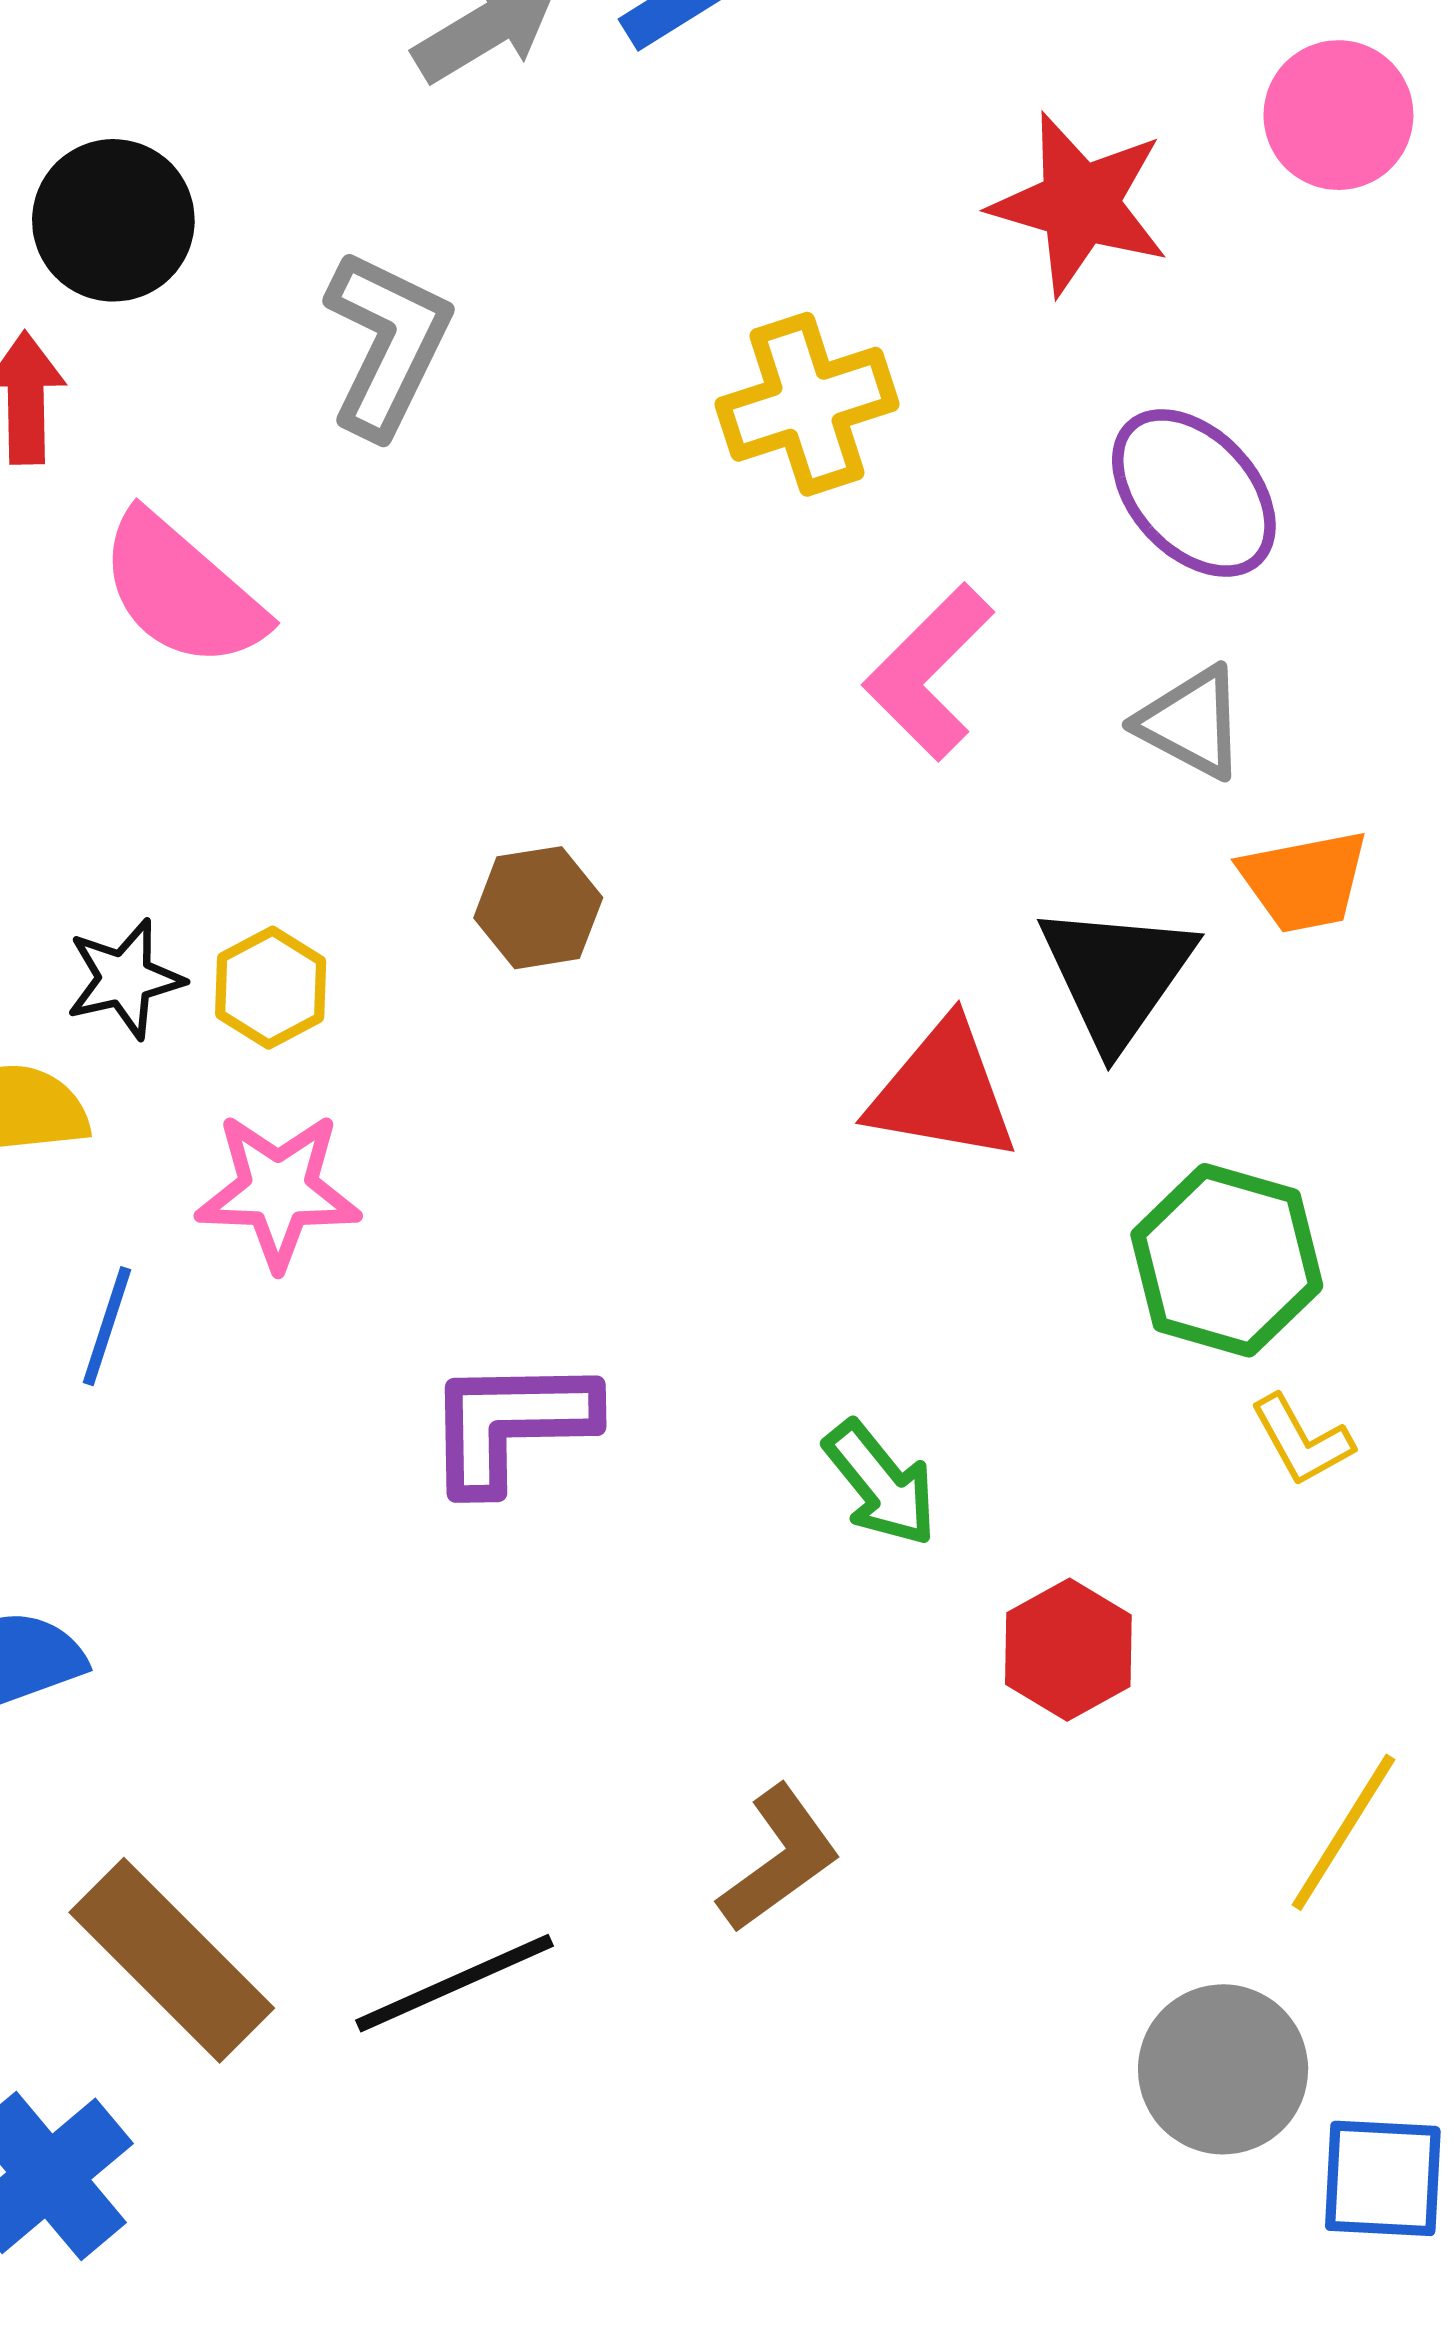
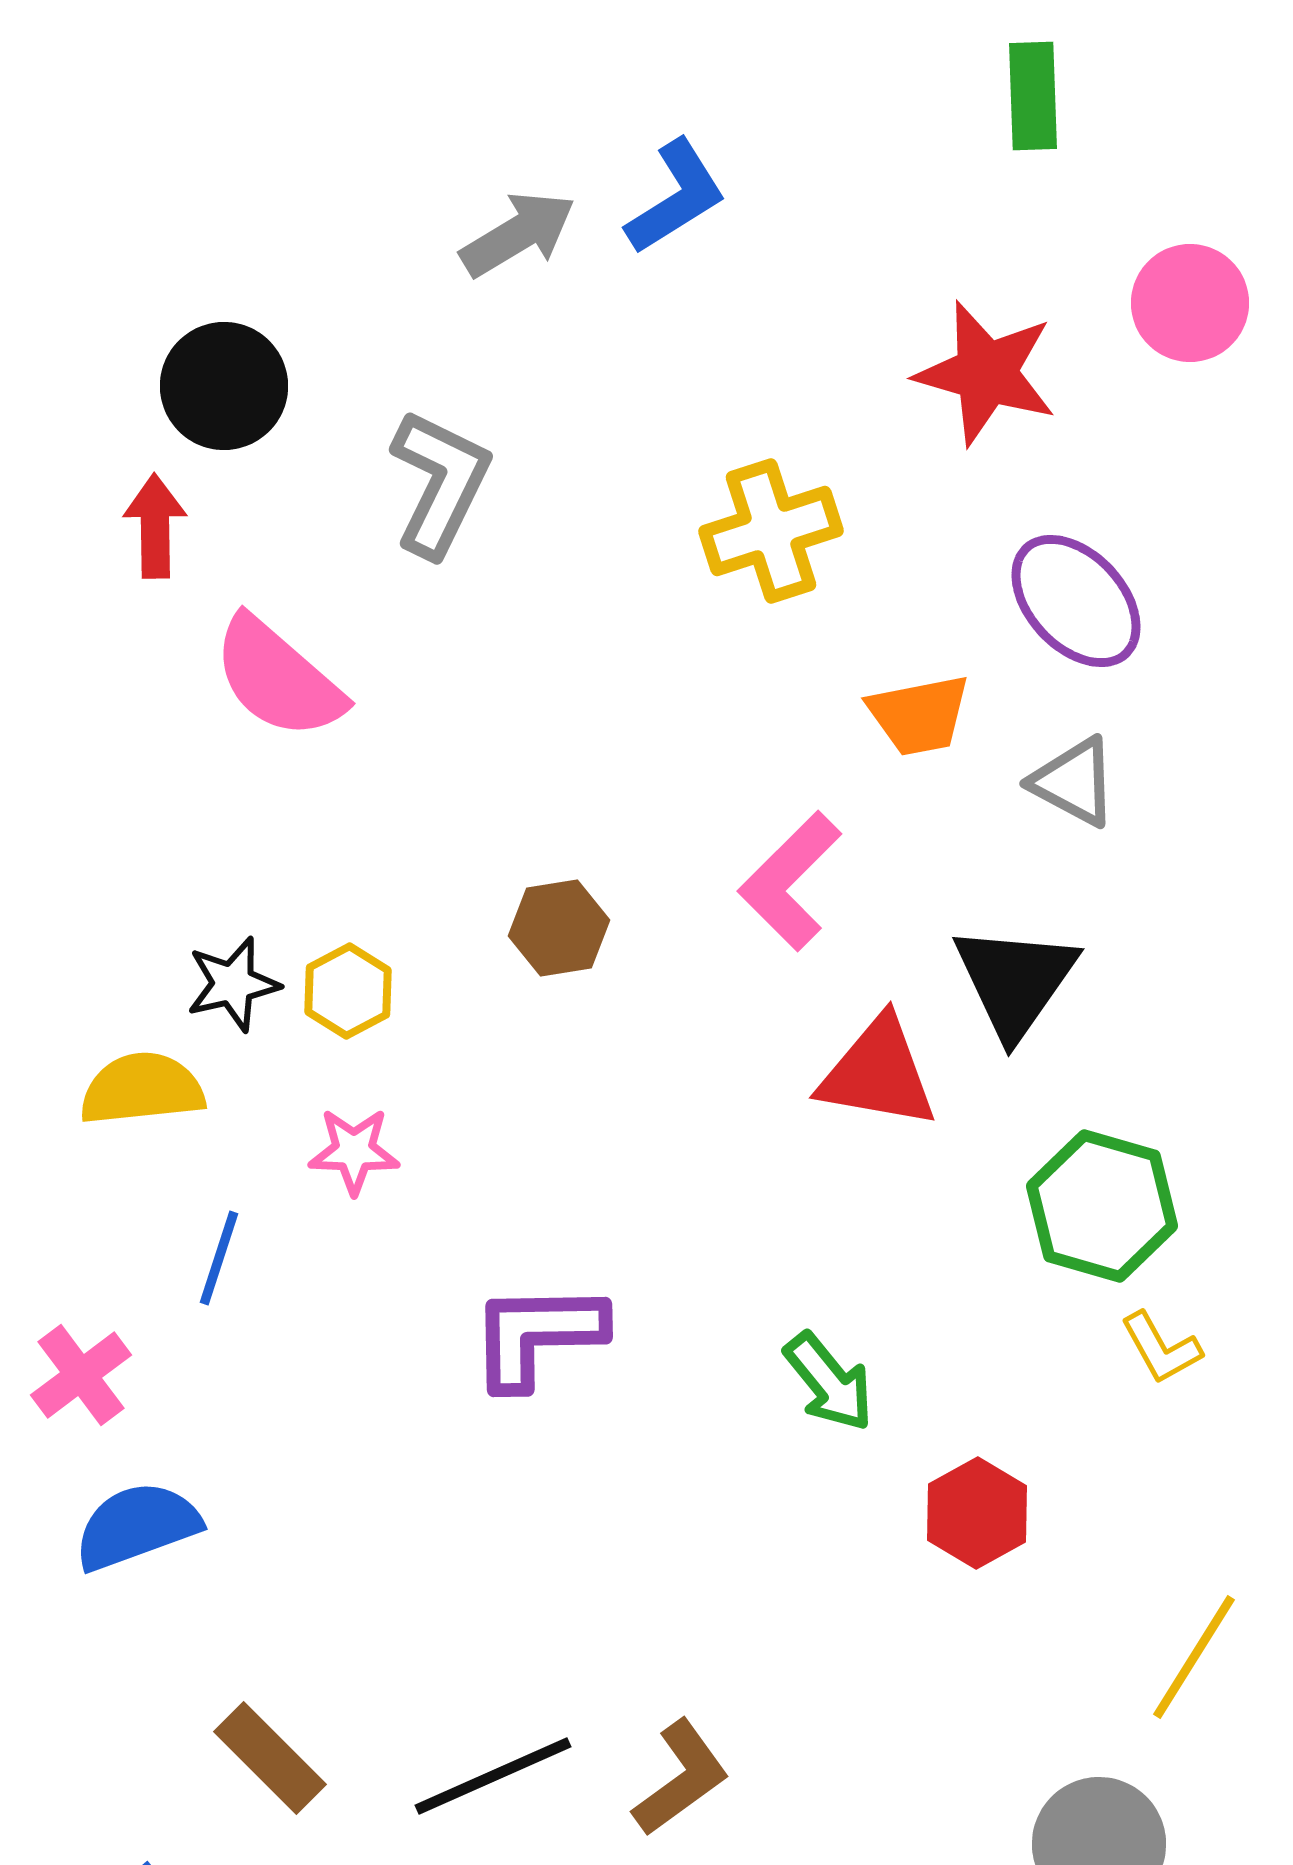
pink L-shape: (929, 672) -> (790, 881), moved
orange trapezoid: (1304, 881) -> (919, 715), moved
pink star: (278, 1191) -> (354, 1151), size x0.7
brown L-shape: (779, 1859) -> (681, 1778), moved
brown rectangle: (172, 1960) -> (270, 1758), size x0.7

